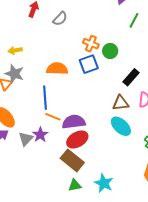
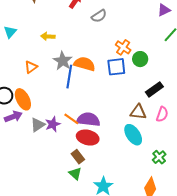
gray star: (14, 74) -> (63, 61), moved
blue line: (45, 98) -> (69, 77), moved
orange line: (53, 117) -> (71, 119), moved
red ellipse: (77, 140) -> (88, 138), turned 30
brown rectangle: (72, 160) -> (78, 157), size x0.6
green triangle: (75, 185) -> (75, 174), moved, turned 40

